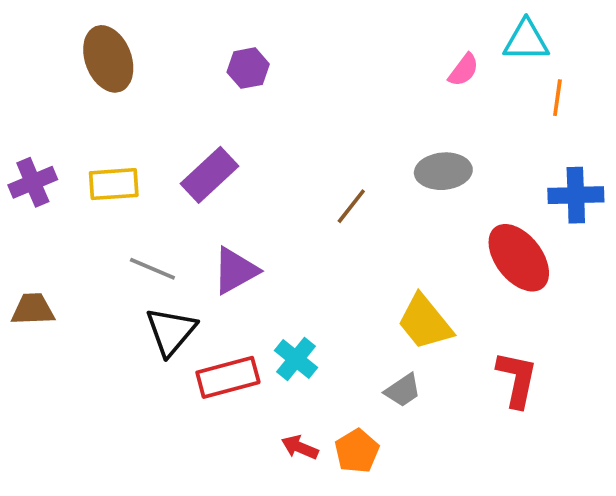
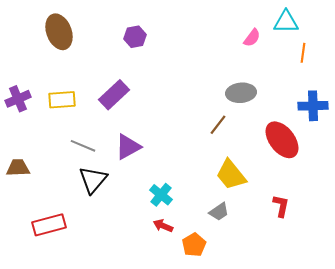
brown line: (351, 206) -> (218, 125), moved
red rectangle: (228, 377) -> (49, 225), moved
red L-shape: (517, 379) -> (281, 206), size x0.7
red arrow: (300, 447) -> (163, 226), moved

